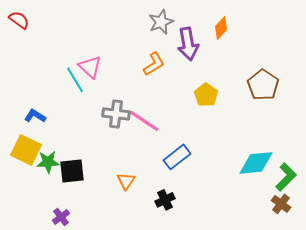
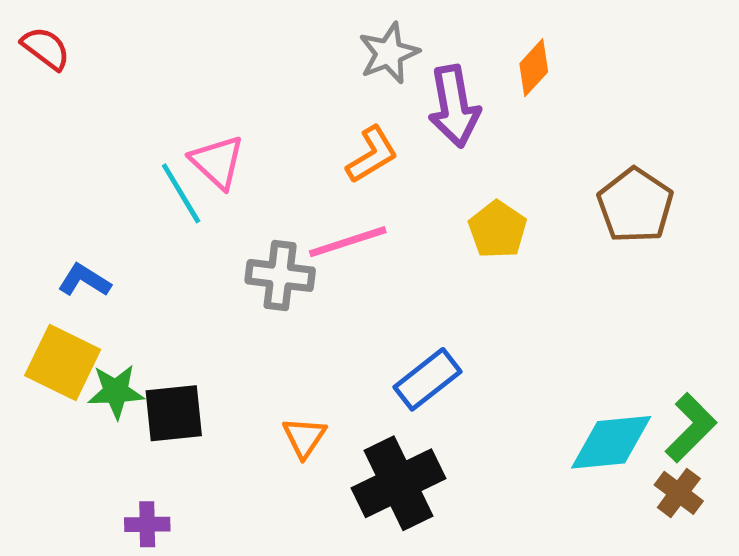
pink line: (144, 121) -> (348, 242), moved, turned -52
cyan diamond: (256, 163) -> (611, 442), moved
black cross: (165, 200) -> (398, 483), size x1.8
purple cross: (61, 217) -> (147, 524), turned 36

